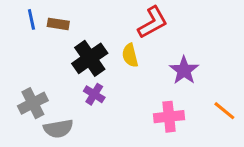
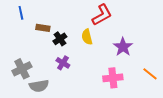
brown rectangle: (58, 24) -> (43, 28), moved
black cross: (90, 58) -> (60, 39), size x0.6

